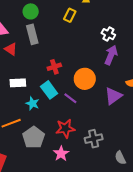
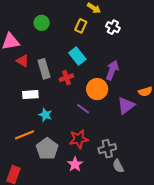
gray rectangle: (32, 34) -> (44, 69), moved
white cross: (108, 34) -> (113, 27), moved
purple arrow: (111, 55) -> (112, 70), moved
cyan rectangle: (49, 90) -> (77, 56), moved
gray semicircle: (120, 158) -> (118, 166), moved

